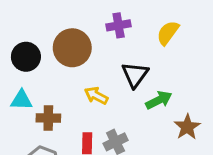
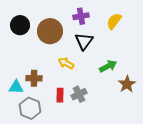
black circle: (26, 57) -> (20, 25), moved
black triangle: (135, 75) -> (84, 41), moved
cyan triangle: (21, 100) -> (16, 87), moved

